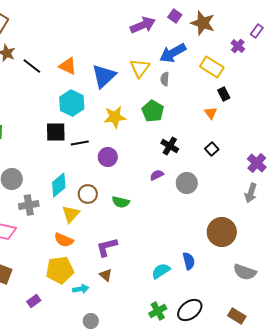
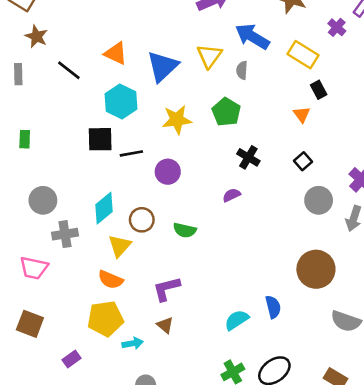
blue arrow: (173, 53) -> (252, 36), turned 60
black line: (32, 66) -> (69, 70), moved
gray circle: (187, 183) -> (319, 200), moved

